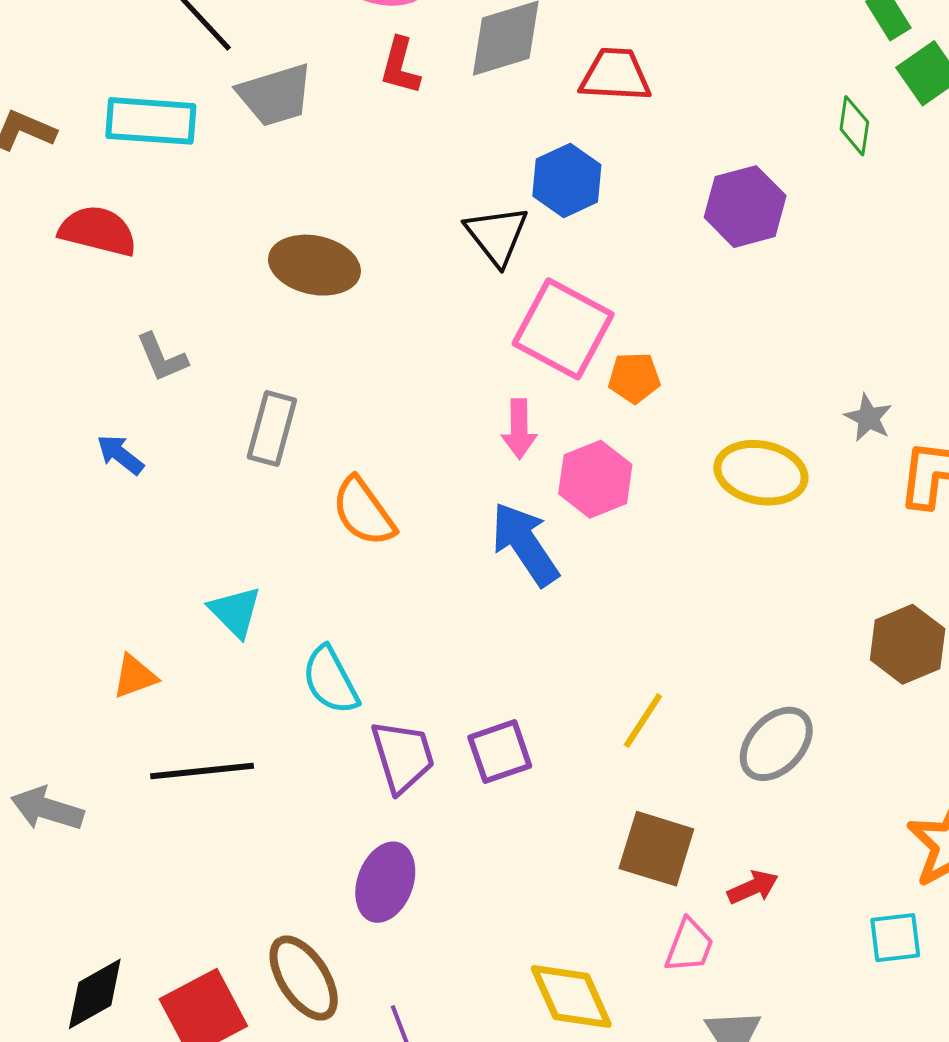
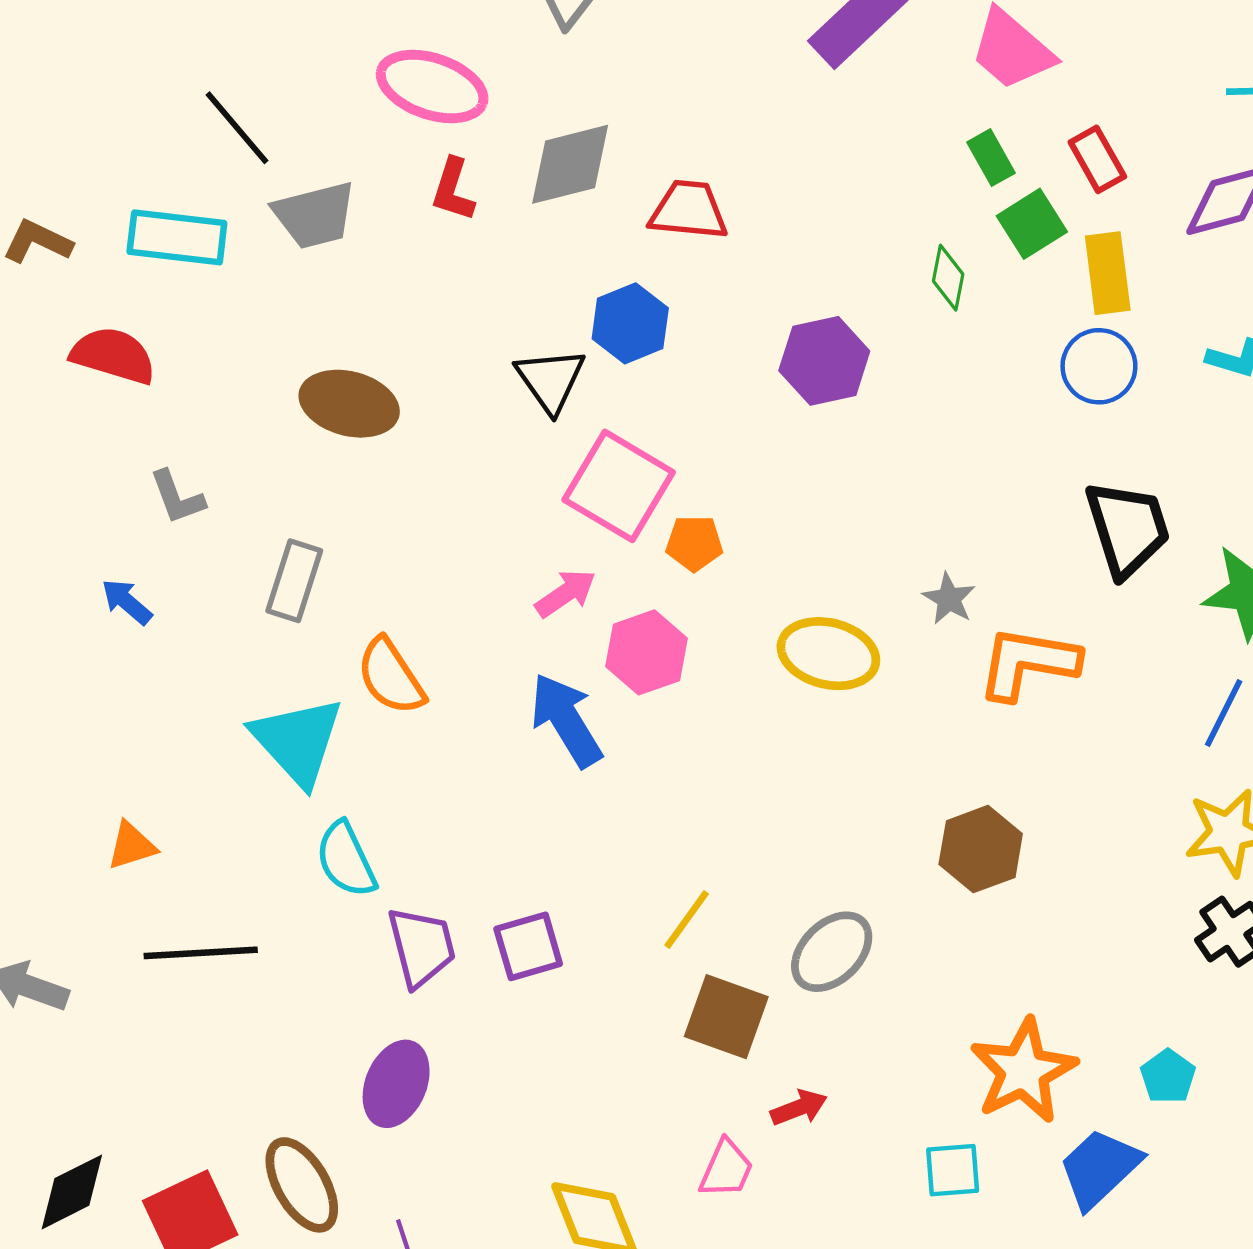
pink arrow: (519, 429) -> (566, 593), turned -126
cyan triangle: (235, 612) -> (298, 741), moved, size x1.6
brown square: (656, 849) -> (726, 1017), moved

